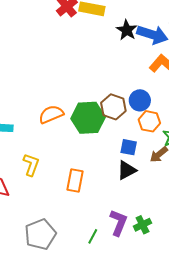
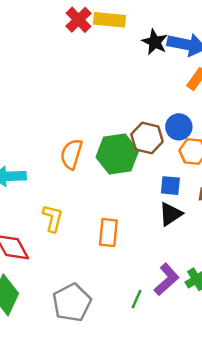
orange semicircle: (51, 114) -> (71, 154), turned -45
purple L-shape: (118, 223) -> (167, 279), turned 32

